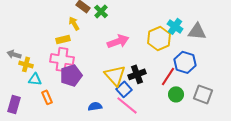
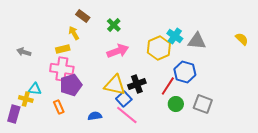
green cross: (101, 11) -> (114, 25), moved
gray arrow: (14, 54) -> (24, 52), moved
yellow cross: (26, 64) -> (26, 99), moved
yellow triangle: (115, 75) -> (115, 85), turned -35
orange rectangle: (47, 97) -> (59, 107), moved

